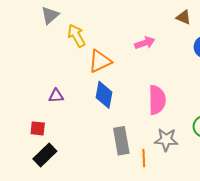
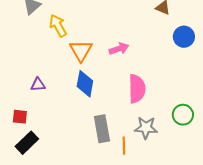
pink arrow: (145, 43) -> (119, 49), moved
orange triangle: (100, 61) -> (81, 51), turned -35

